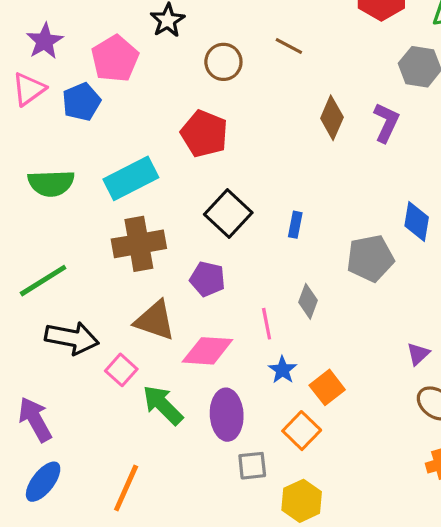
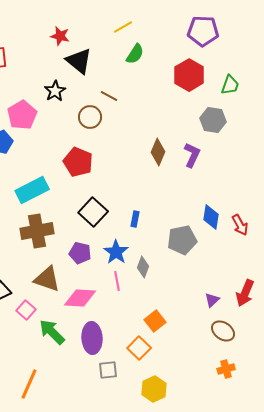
brown line: (289, 46) -> (109, 96), moved
blue star: (283, 370) -> (116, 252), moved, size x1.4
yellow hexagon: (302, 501) -> (154, 389), moved

